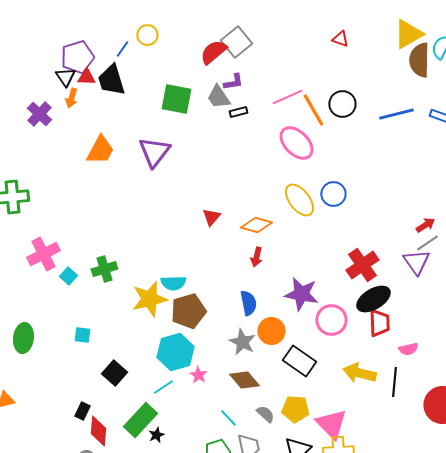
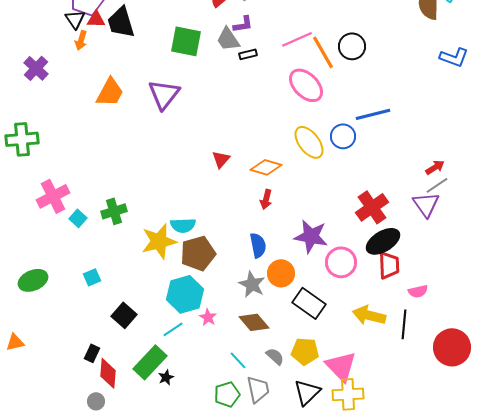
purple cross: (39, 114) -> (36, 68), moved
blue line: (396, 114) -> (373, 114), moved
cyan square: (82, 335) -> (92, 277), turned -30
green ellipse: (23, 338) -> (33, 280), turned 60

